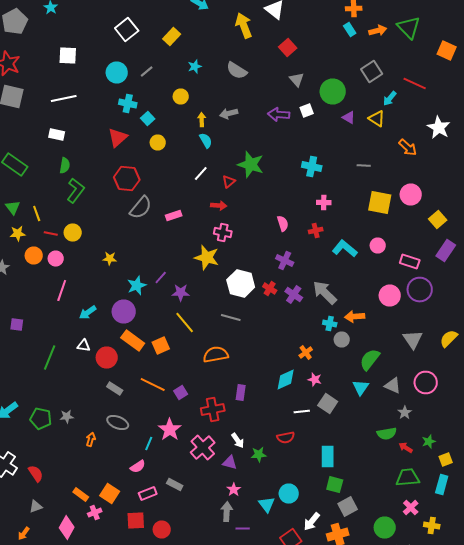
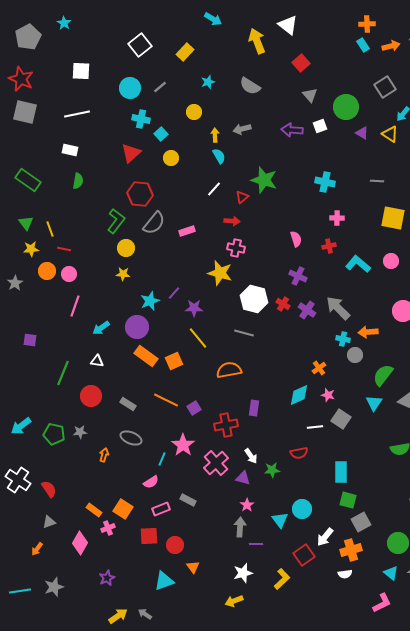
green L-shape: (76, 190) -> (116, 221), moved
yellow circle: (73, 232) -> (126, 248), moved
red circle: (107, 358) -> (91, 396), moved

